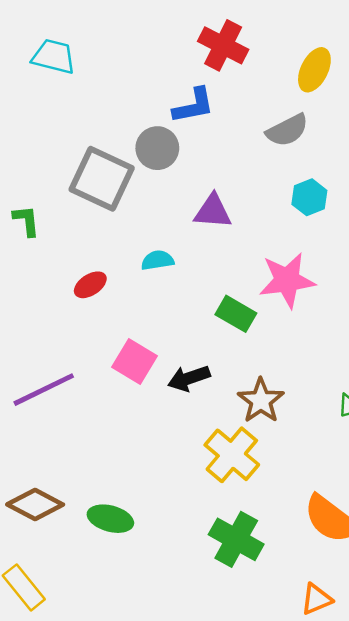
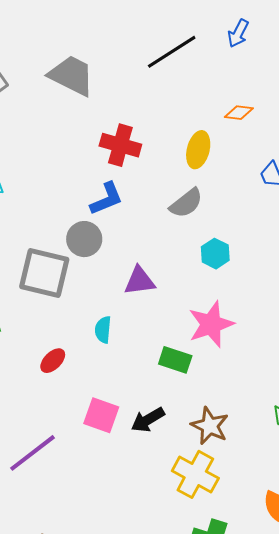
cyan semicircle: (158, 260) -> (103, 330), turned -64

